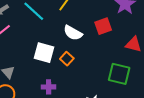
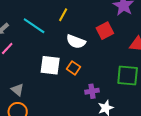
purple cross: (49, 87) -> (92, 91), moved

